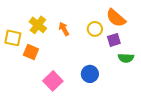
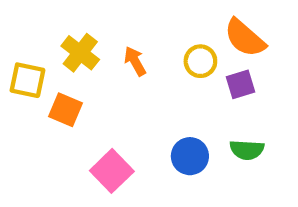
green semicircle: (126, 58) -> (247, 150), moved

